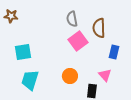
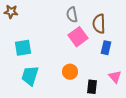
blue rectangle: (114, 52) -> (106, 48), moved
pink triangle: (105, 75) -> (115, 77), moved

